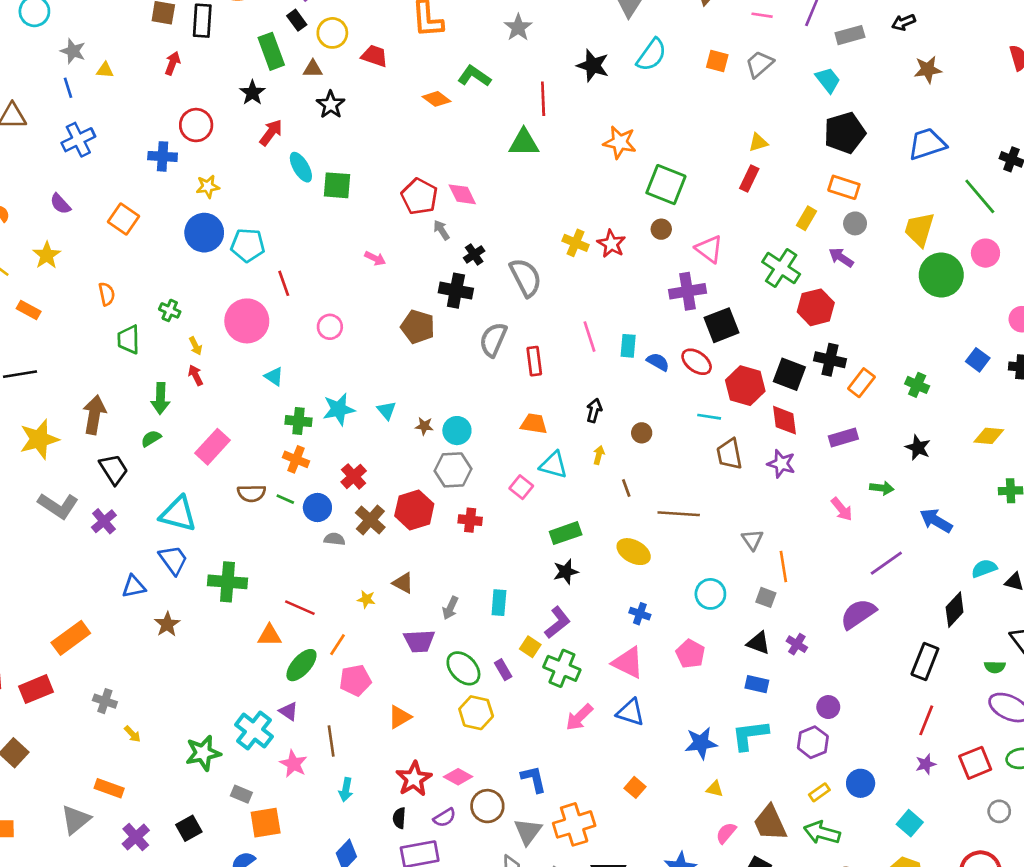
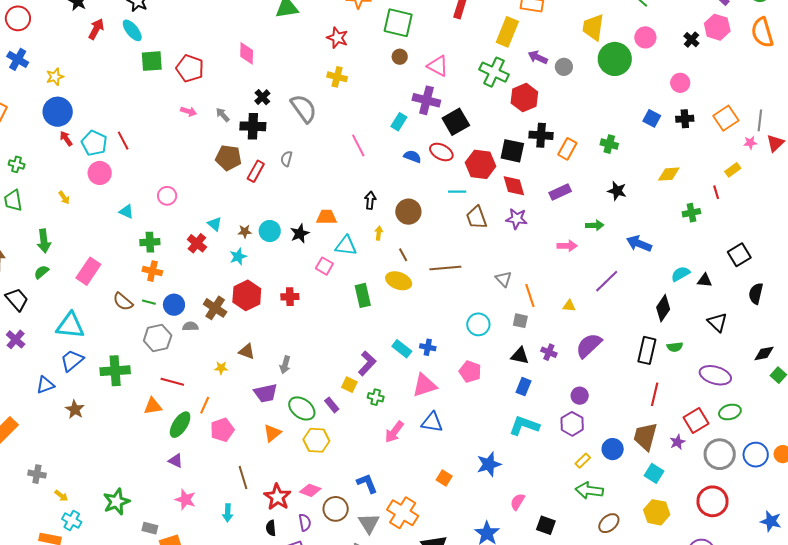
red circle: (196, 125) -> (18, 18), moved
blue cross: (163, 156) -> (18, 59), turned 35
cyan ellipse: (301, 167) -> (132, 30), moved
pink diamond: (462, 194) -> (247, 53), turned 35
red pentagon: (419, 196) -> (190, 68), moved
yellow rectangle: (806, 218) -> (507, 32), size x1.6
gray circle: (855, 223) -> (564, 67), moved
gray arrow: (441, 230) -> (223, 115), moved
red star: (611, 244) -> (337, 38), moved
cyan pentagon: (248, 245) -> (94, 143), moved, turned 30
purple cross: (687, 291) -> (426, 100), turned 32
green cross: (170, 310) -> (17, 164), moved
pink circle: (247, 321) -> (100, 173), size x0.7
pink circle: (330, 327) -> (167, 196), moved
gray semicircle: (493, 340) -> (286, 159), size x0.6
cyan rectangle: (628, 346) -> (399, 122), moved, turned 36
red rectangle: (534, 361) -> (256, 171), moved, turned 45
red arrow: (196, 375) -> (66, 139), moved
cyan star: (339, 409) -> (238, 257), moved, size x0.7
brown circle: (642, 433) -> (408, 212), size x1.6
gray hexagon: (453, 470) -> (158, 338), moved
red cross: (354, 476) -> (197, 243), moved
brown semicircle: (251, 493) -> (123, 302), turned 50
pink arrow: (842, 509) -> (567, 246), turned -42
green rectangle: (566, 533) -> (363, 295), turned -75
yellow ellipse: (634, 552) -> (399, 281), moved
blue trapezoid: (173, 560) -> (72, 360), turned -85
black star: (566, 572) -> (300, 233), moved
cyan rectangle: (499, 603) -> (402, 349), moved, turned -48
purple semicircle: (858, 614) -> (589, 345), moved
pink triangle: (628, 663) -> (424, 385), turned -36
green semicircle: (995, 667) -> (675, 347), moved
green cross: (562, 668) -> (376, 397), size x0.6
blue rectangle: (757, 684) -> (523, 387), turned -72
orange triangle: (400, 717) -> (272, 433), moved
cyan cross: (254, 731) -> (72, 521), moved, size x0.7
cyan L-shape: (750, 735) -> (524, 426), turned 36
brown line: (331, 741) -> (243, 478), moved
blue star: (701, 743) -> (489, 464), moved
purple star: (926, 764) -> (677, 442), moved
yellow triangle: (715, 789) -> (569, 306), moved
gray circle: (999, 811) -> (720, 454), size x1.8
purple semicircle: (445, 818) -> (305, 522), turned -60
brown trapezoid: (770, 823) -> (645, 436), moved, turned 48
orange cross: (574, 824) -> (403, 513), turned -32

